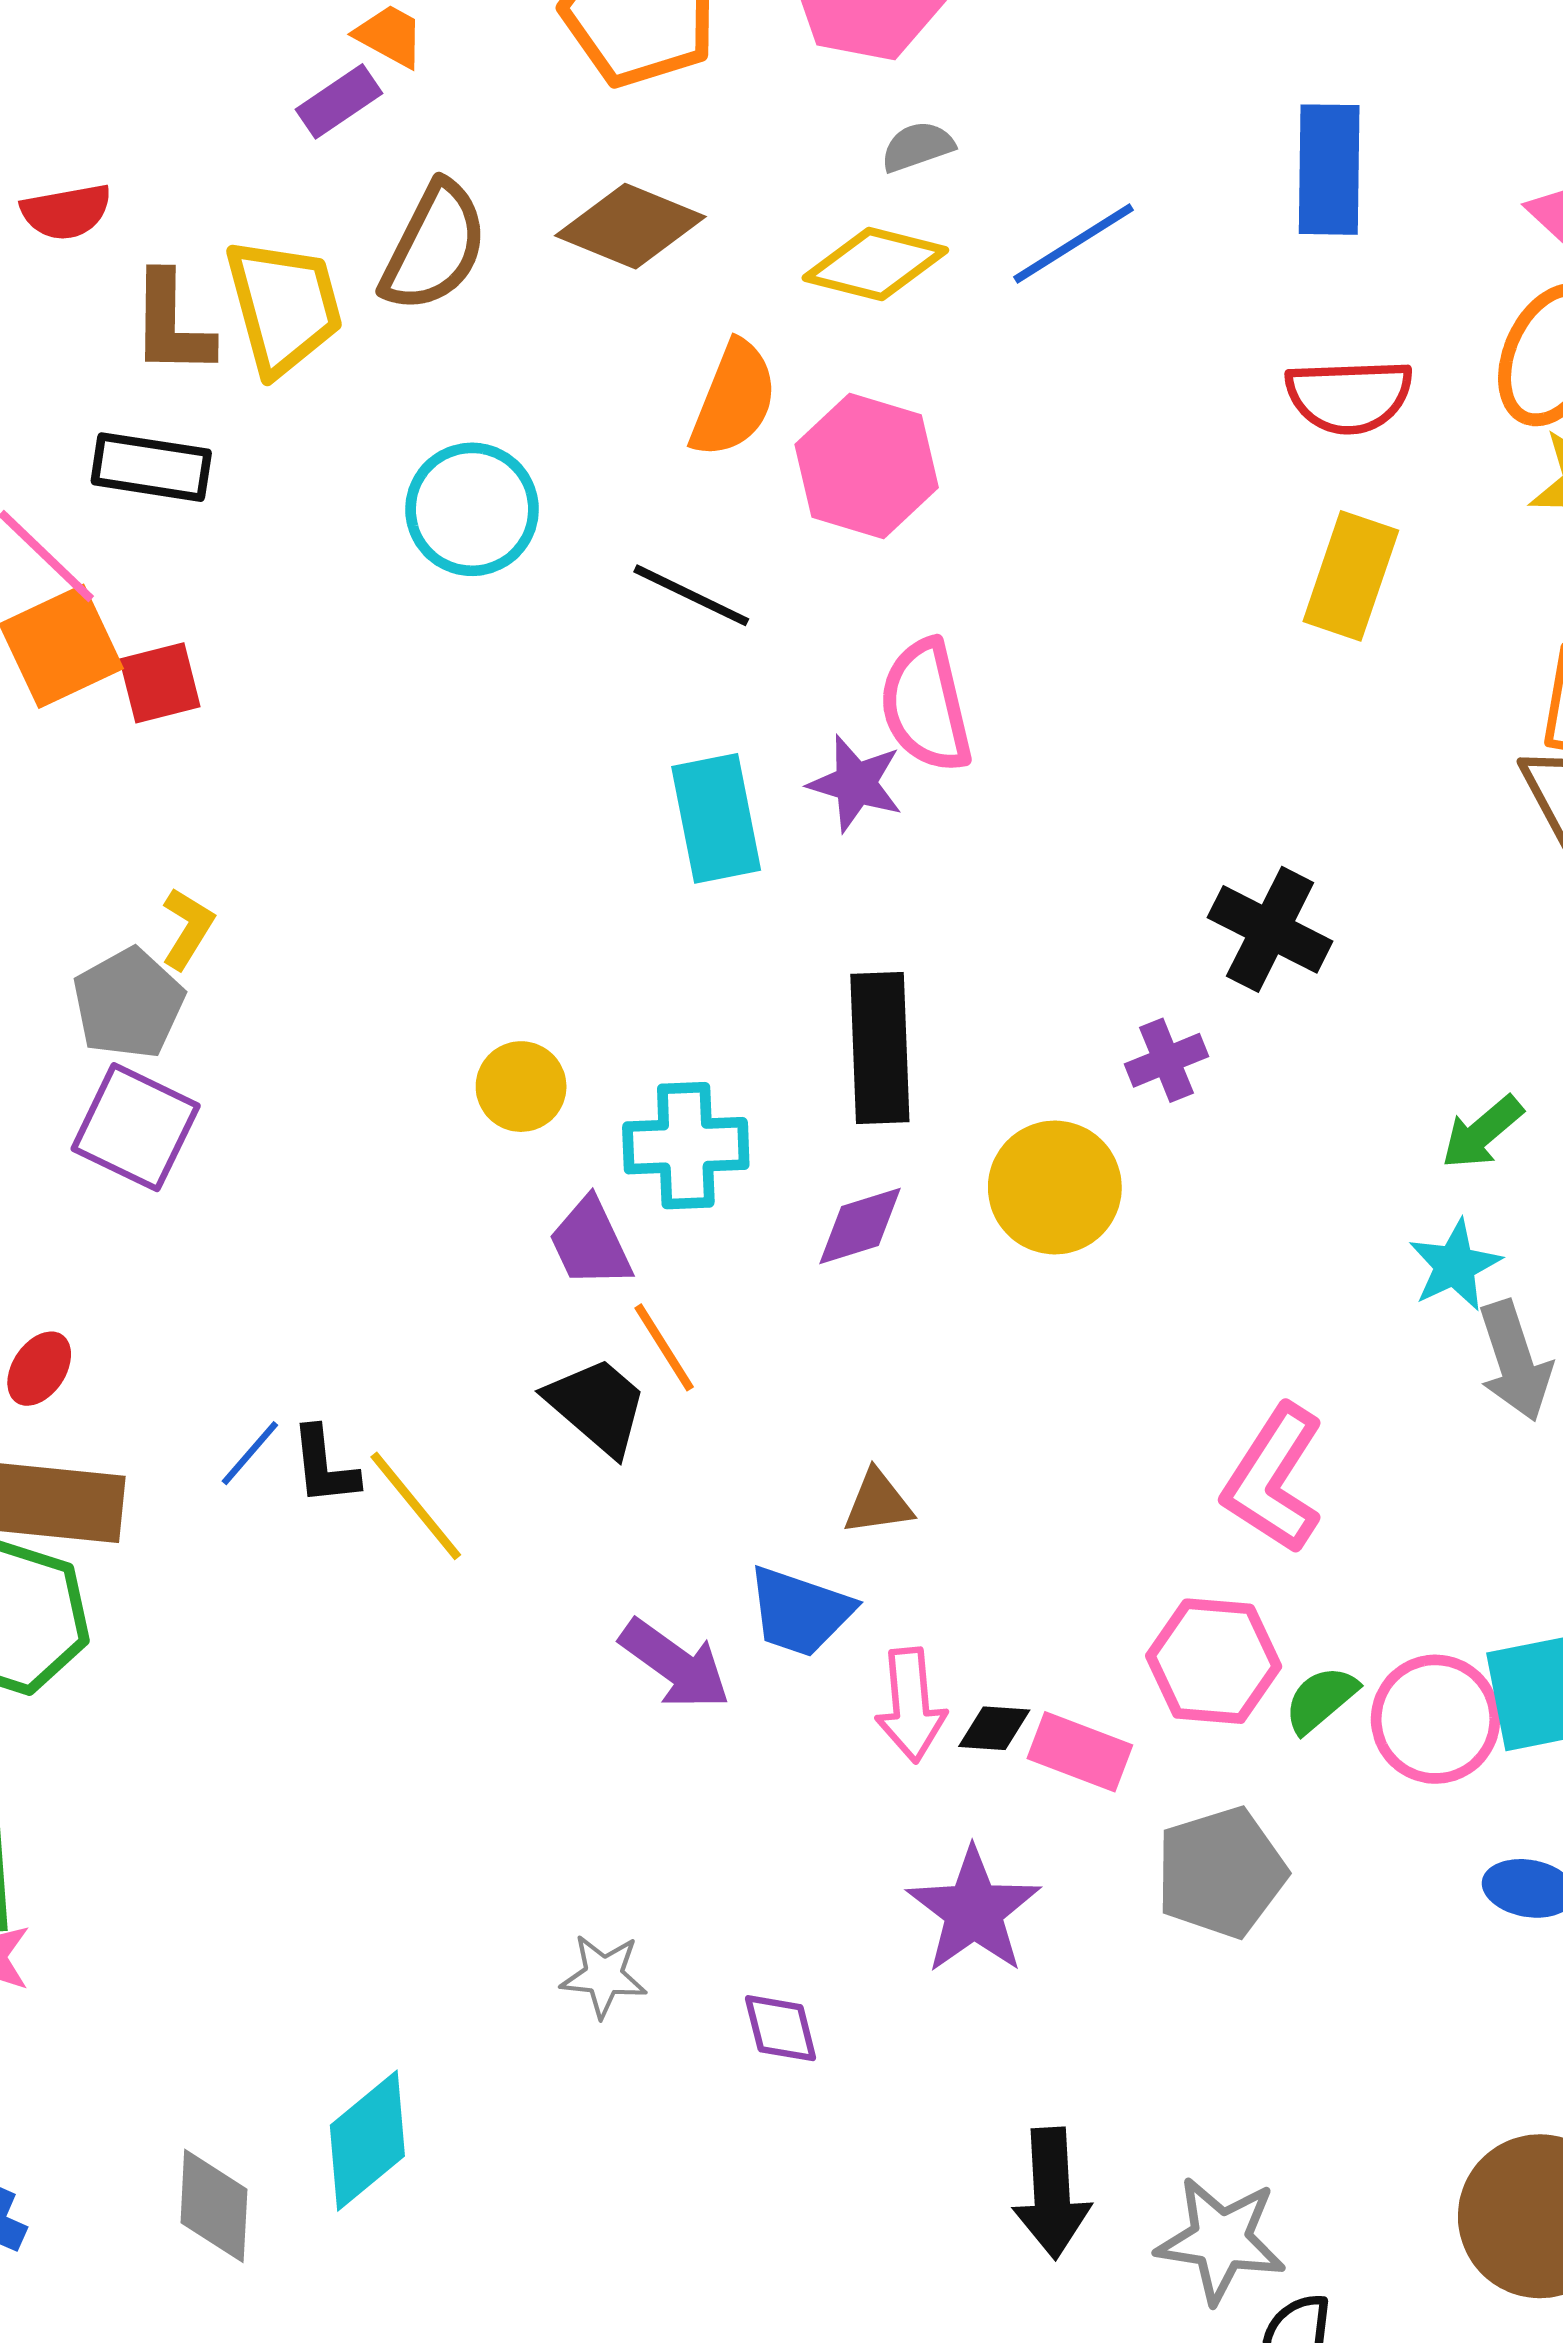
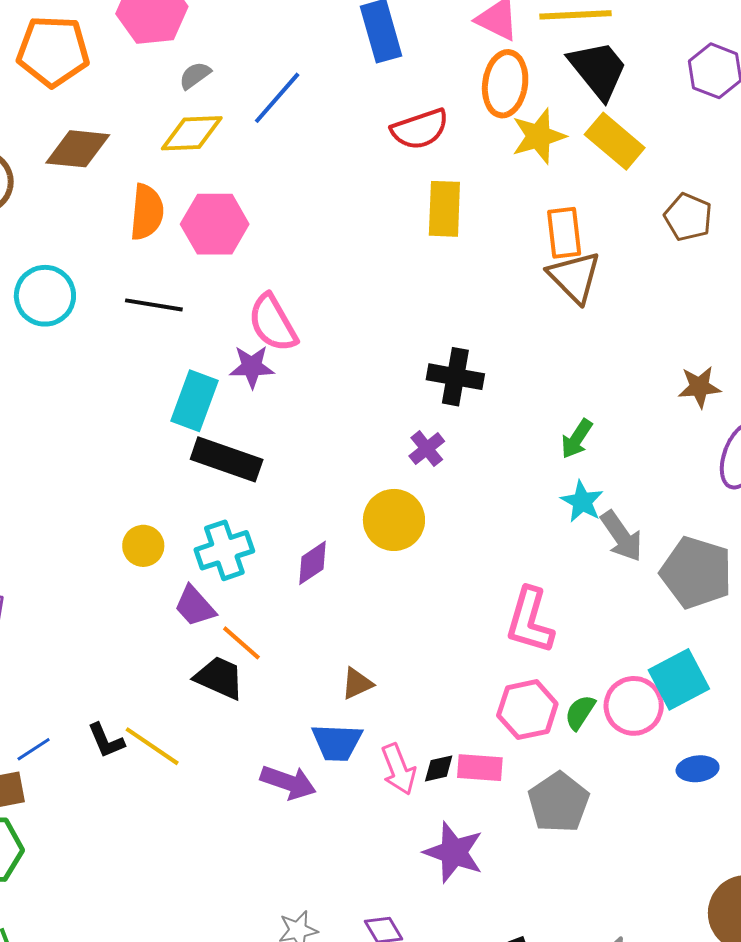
cyan rectangle: (716, 818) -> (194, 401), turned 48
black rectangle: (880, 1048) -> (227, 459), moved, turned -52
blue line: (250, 1453) -> (34, 749), moved, turned 33

